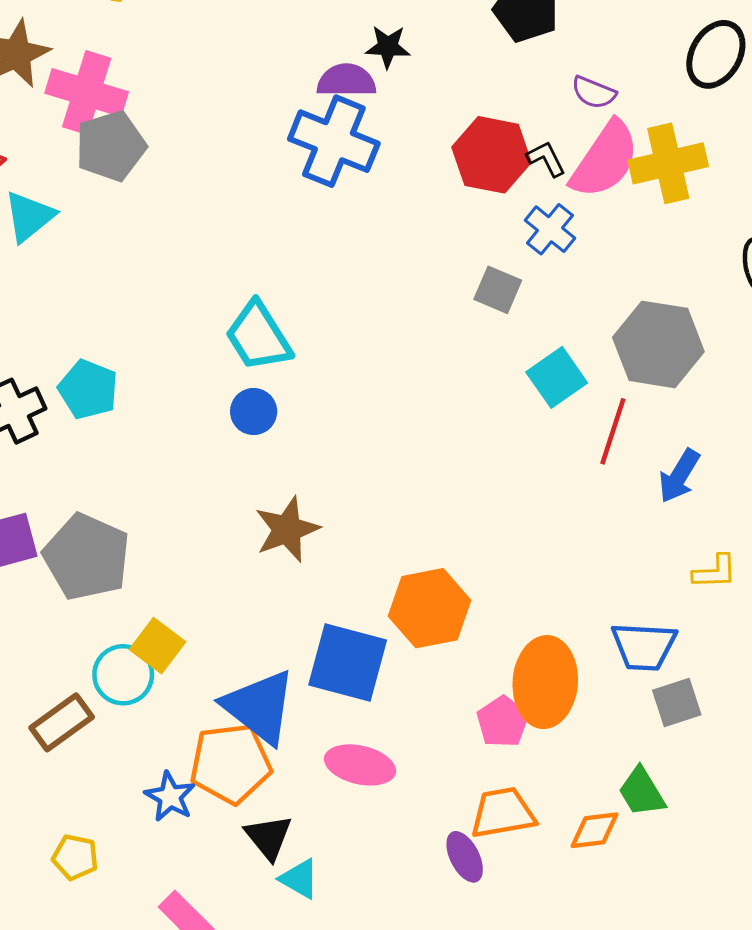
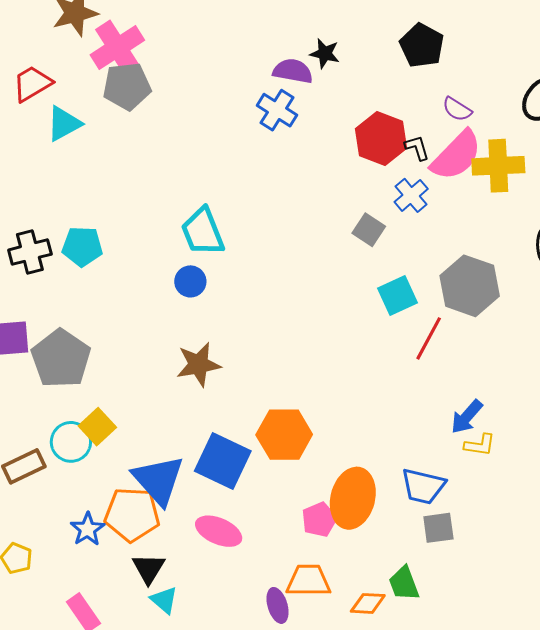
pink cross: (87, 93) -> (117, 47), turned 30
blue cross: (334, 141) -> (277, 110), size x0.7
cyan pentagon: (88, 389) -> (82, 247), turned -30
blue arrow: (679, 476) -> (467, 417), moved

